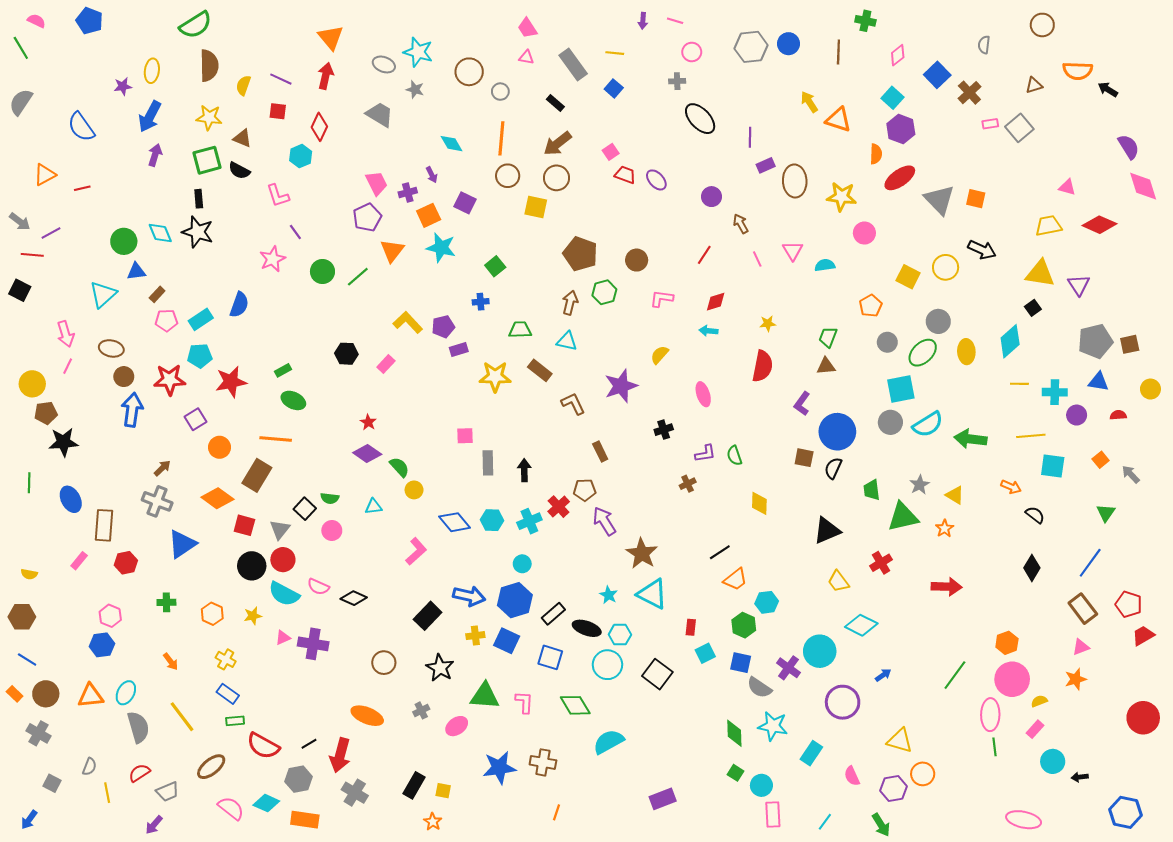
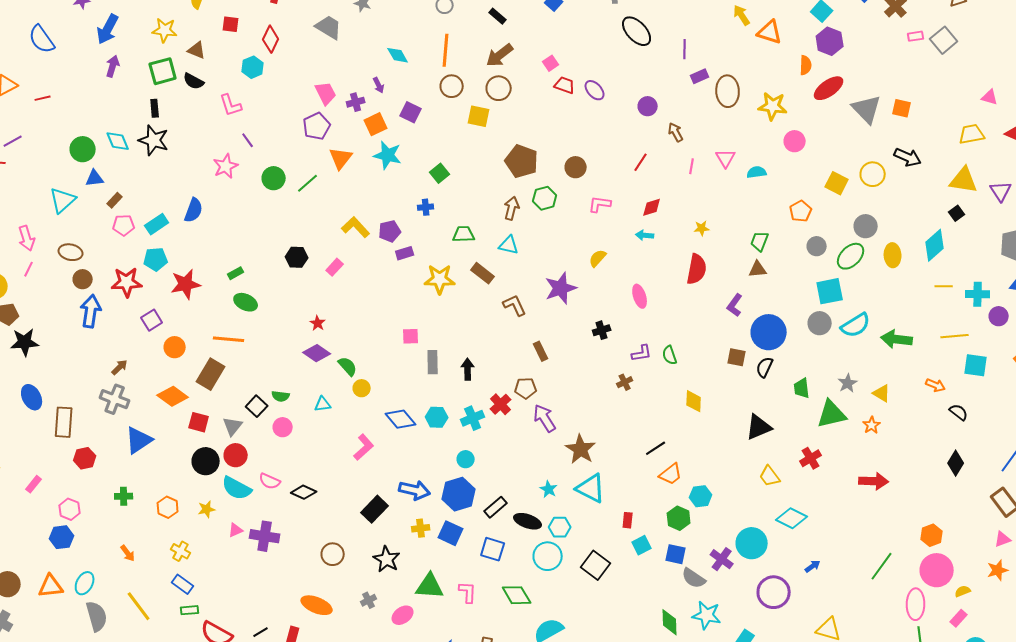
pink line: (757, 259) -> (692, 166), turned 35
pink rectangle: (79, 561) -> (34, 484), moved

